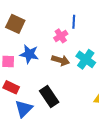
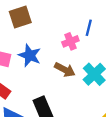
brown square: (15, 24) -> (20, 17), turned 36

